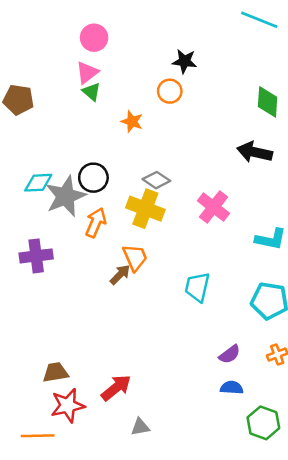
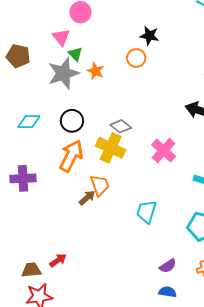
pink triangle: (87, 72) -> (61, 37), moved, turned -36
orange star: (132, 122) -> (96, 71), moved
gray star: (66, 196) -> (63, 73), moved
orange arrow: (96, 223) -> (71, 156), size x1.4
red arrow: (116, 388) -> (58, 260), moved, size x0.7

